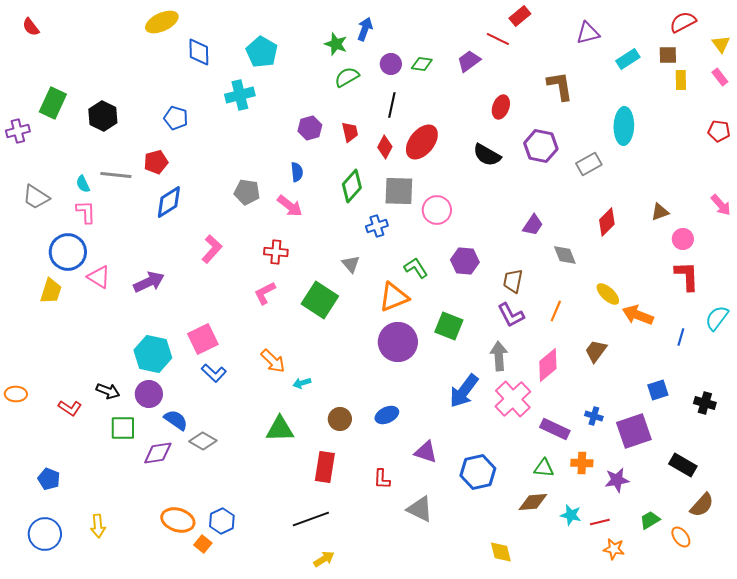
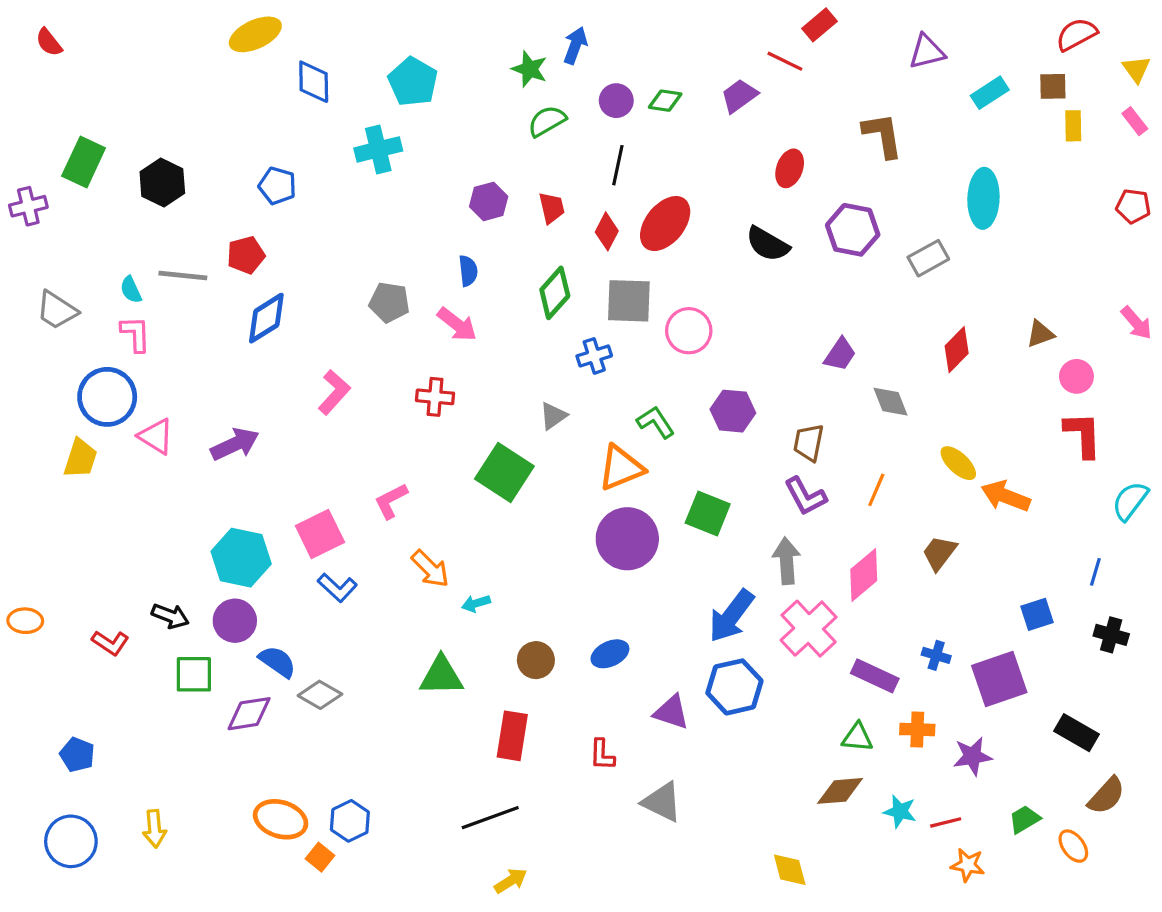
gray triangle: (351, 264) -> (553, 416), turned 36
pink L-shape: (265, 293) -> (391, 501), moved
blue line: (681, 337) -> (1095, 572), moved
blue hexagon: (478, 472) -> (734, 687), moved

